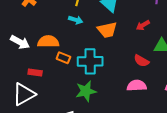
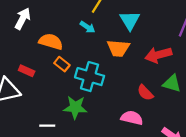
red arrow: (143, 25) -> (158, 55), size x1.6
white arrow: (20, 42) -> (23, 19), moved, turned -108

